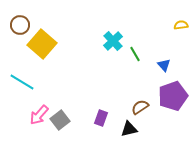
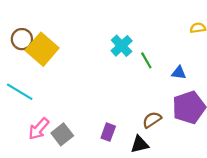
brown circle: (20, 25) -> (22, 39), moved
blue triangle: (164, 65) -> (179, 73), turned -40

